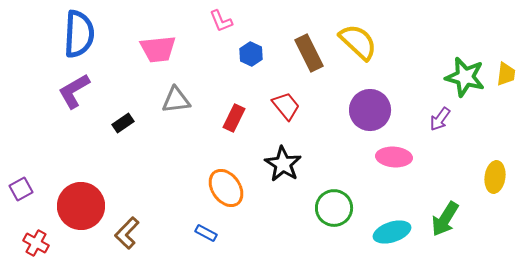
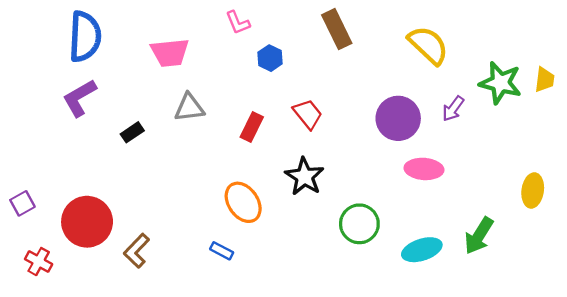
yellow semicircle: (358, 42) -> (428, 45), moved
brown rectangle: (309, 53) -> (337, 29), moved
purple arrow: (440, 119) -> (453, 109), moved

